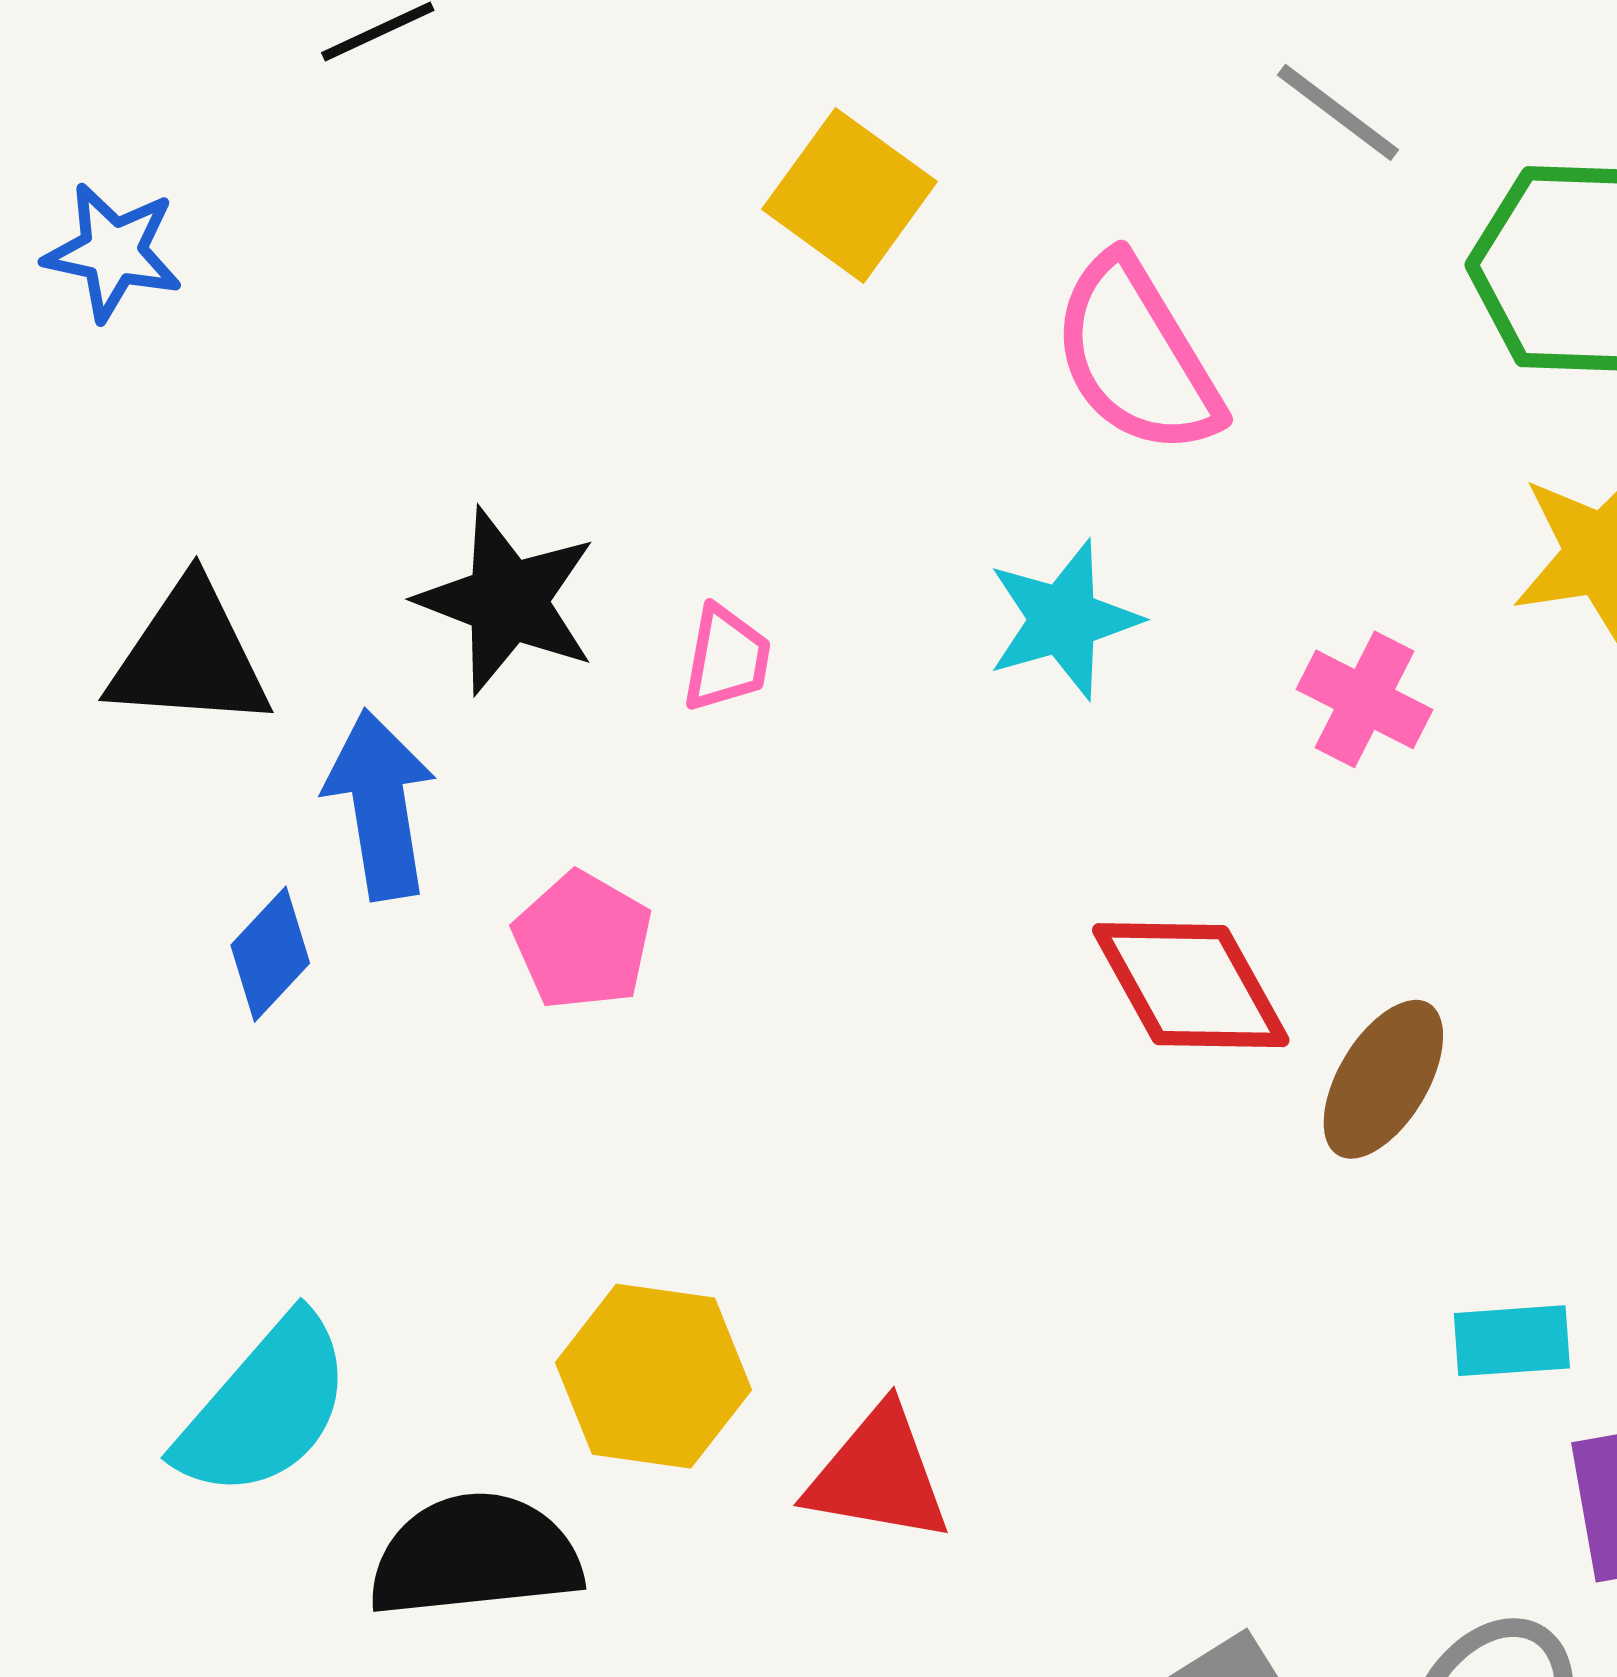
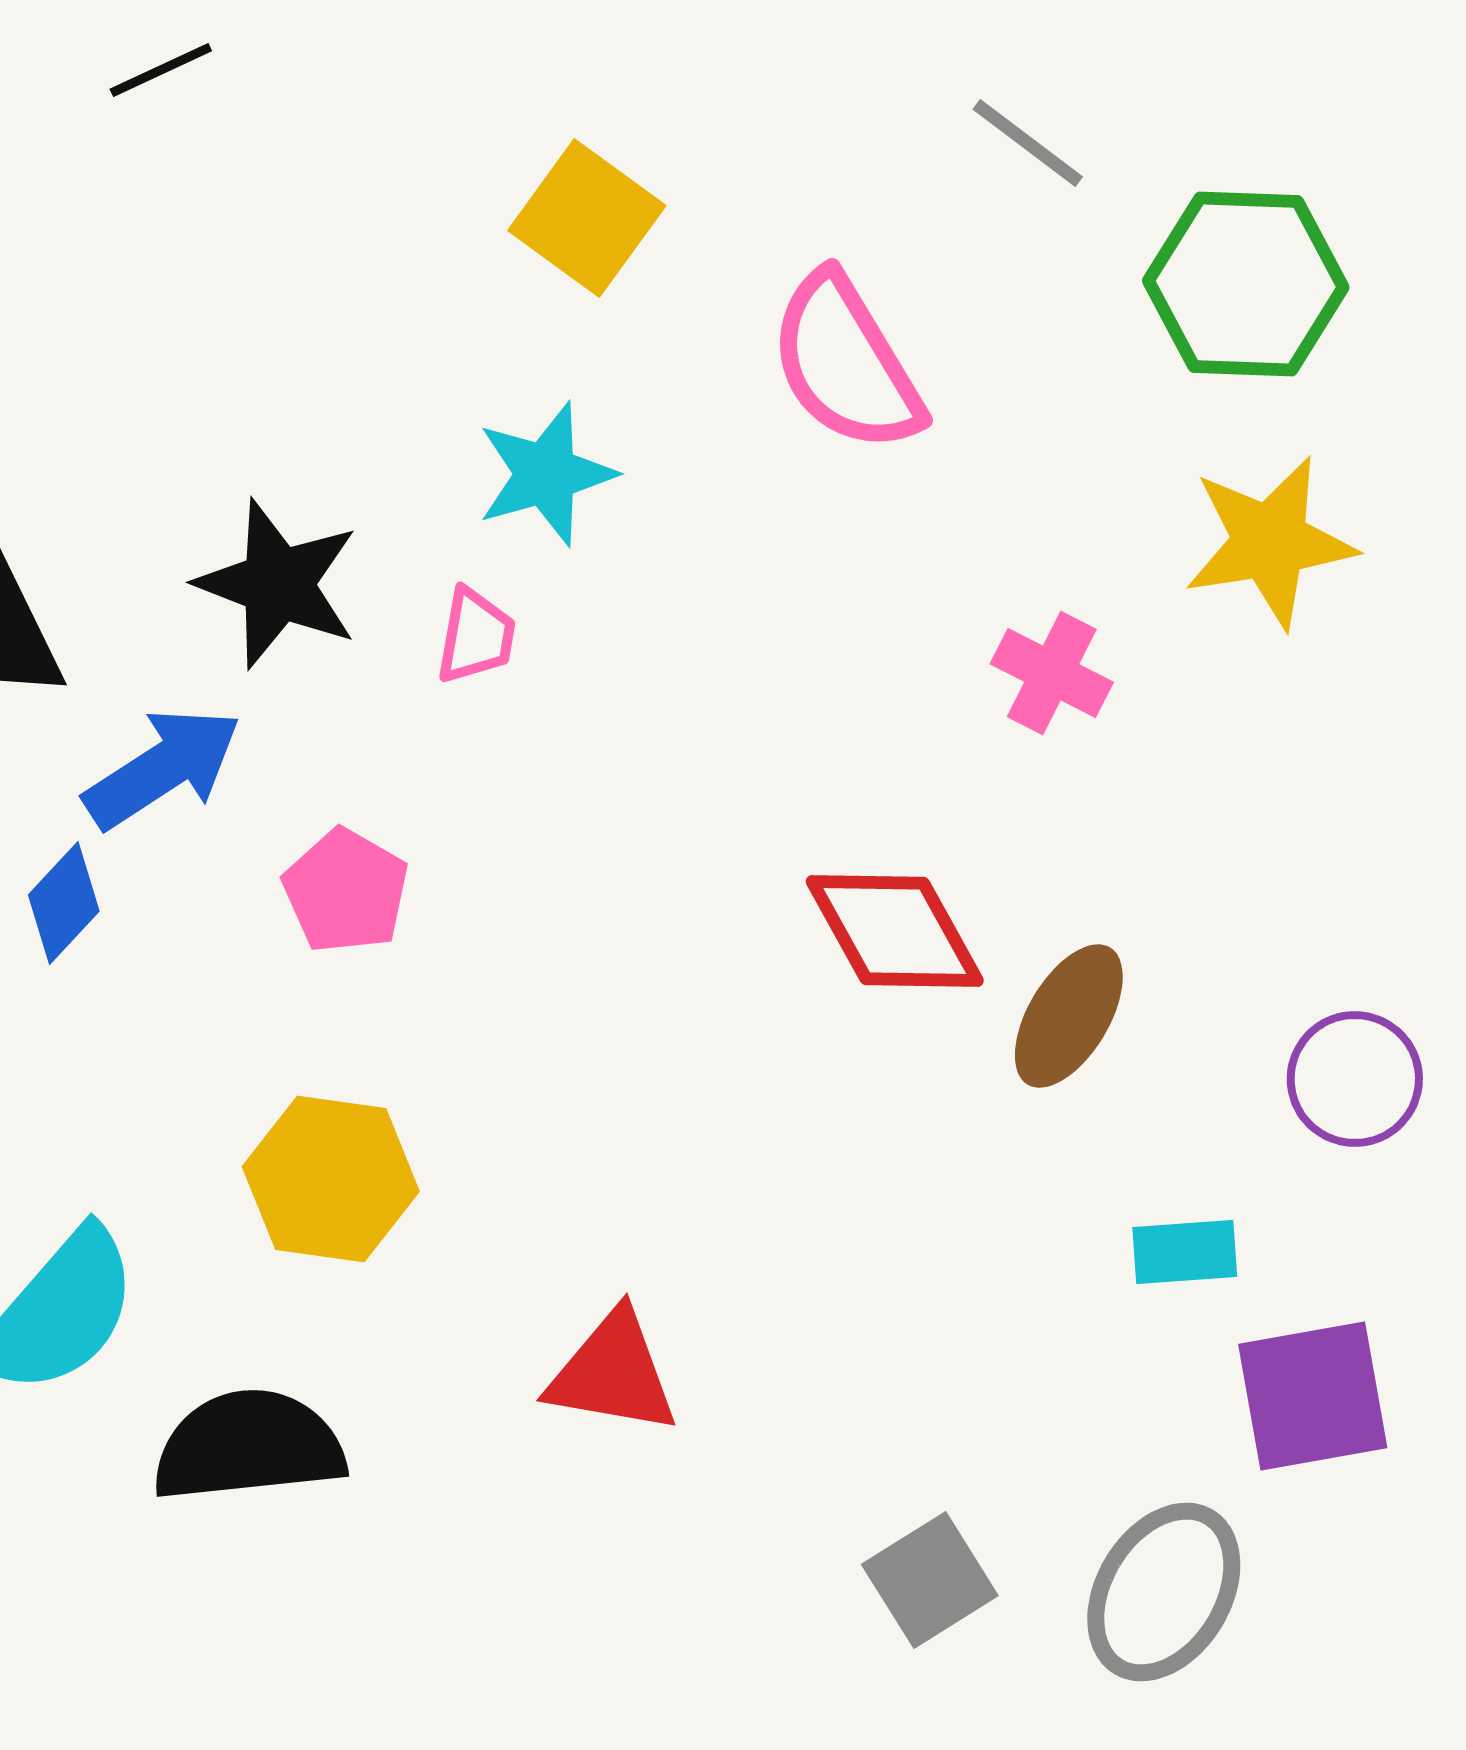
cyan star: (1063, 620) -> (546, 474), moved
blue arrow: (380, 805) -> (163, 768), turned 66
yellow hexagon: (653, 1376) -> (331, 1179), moved

